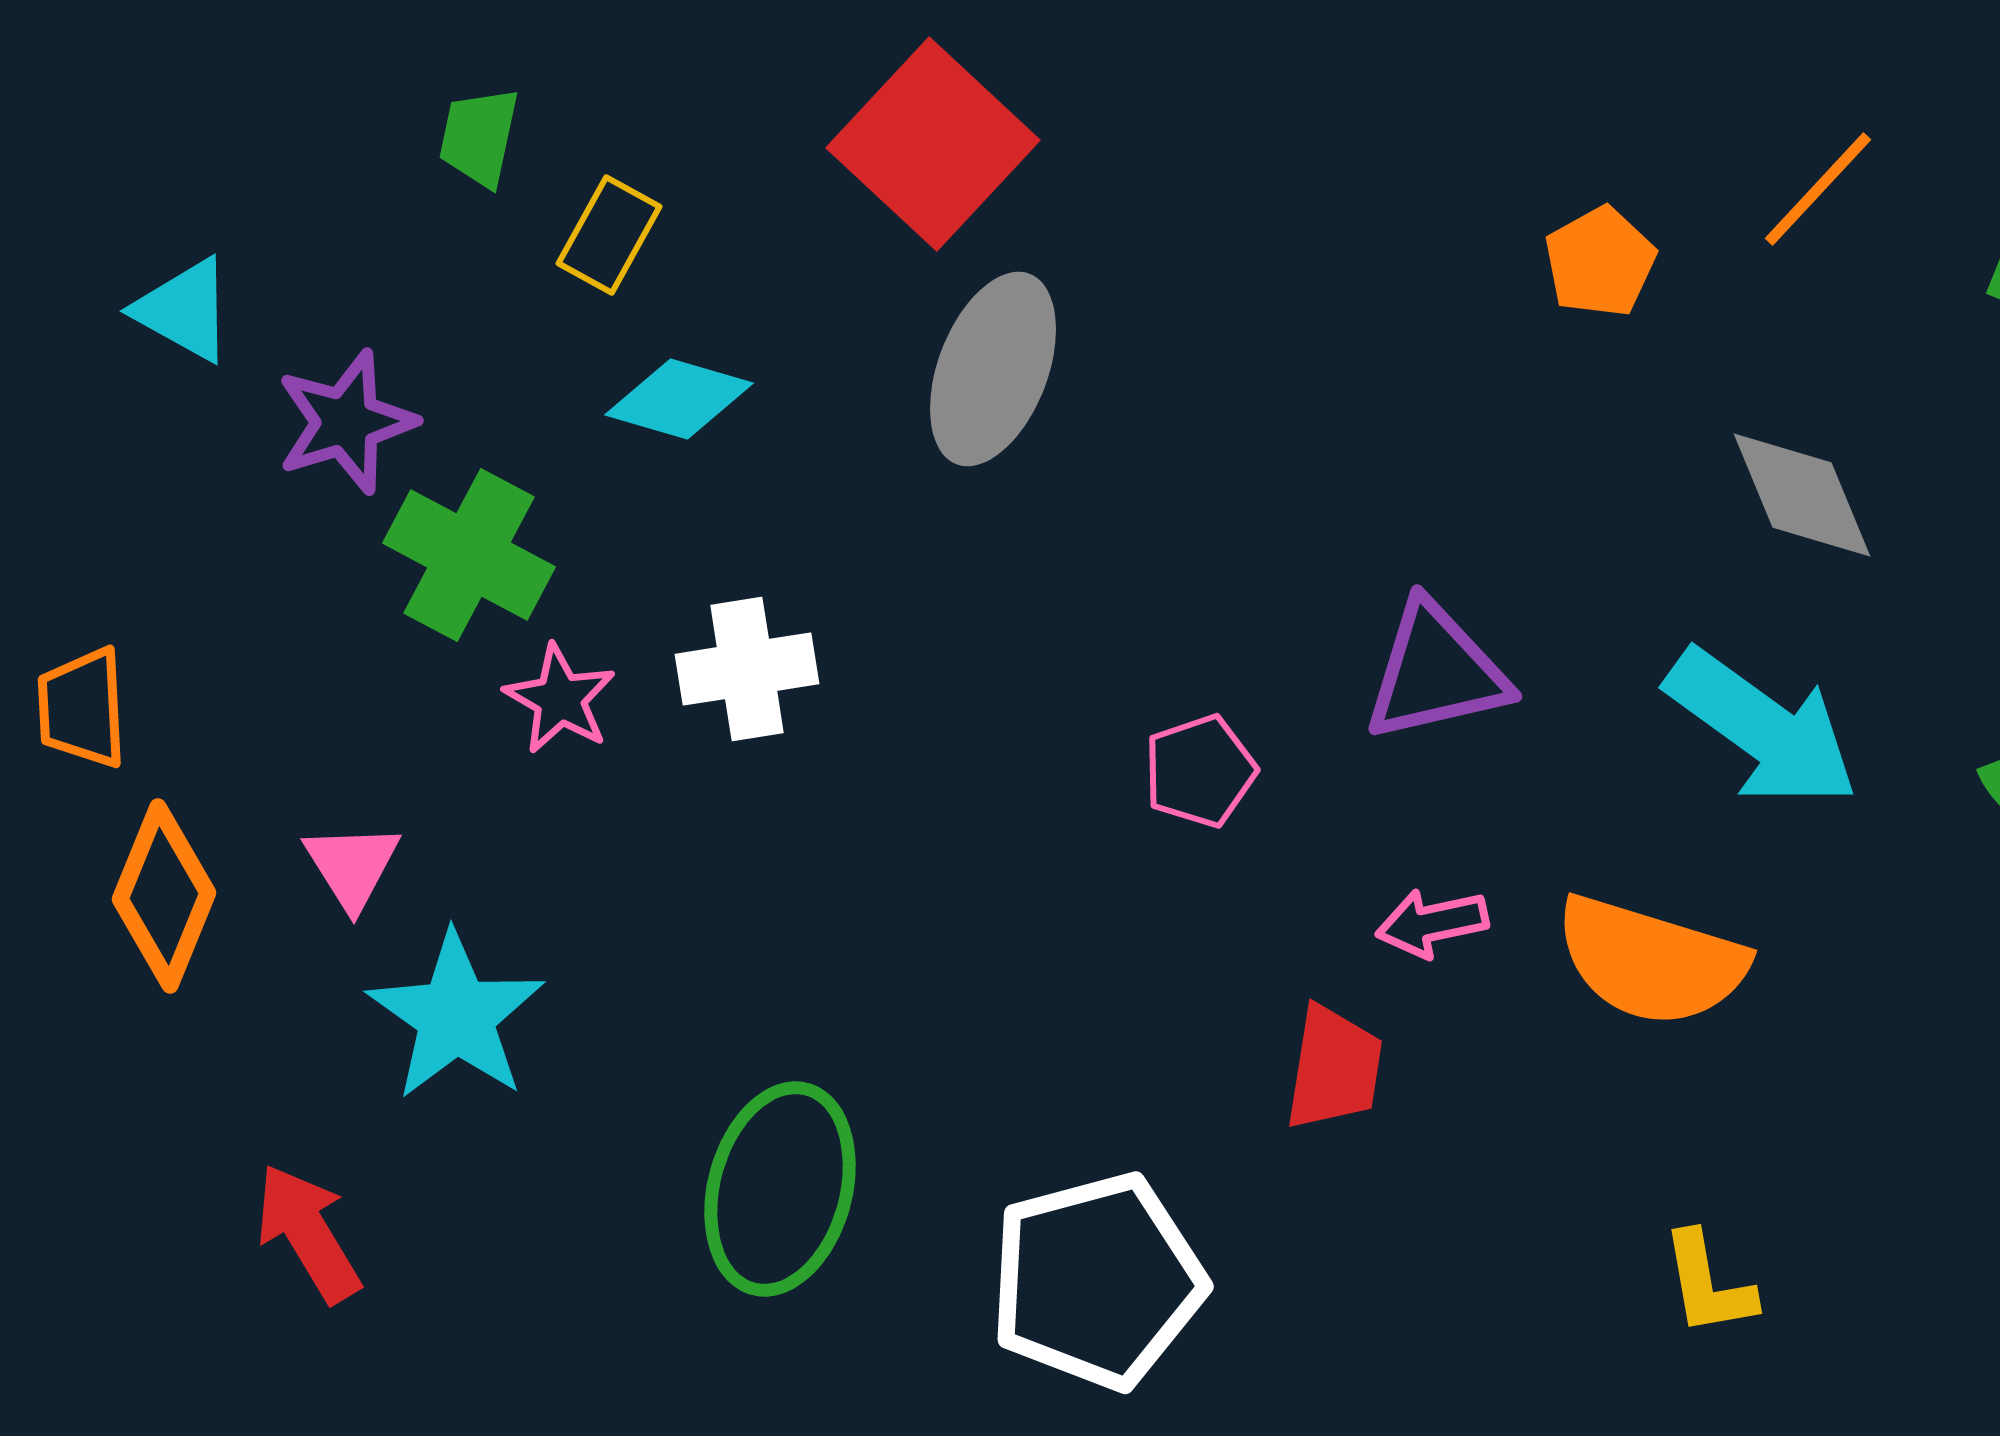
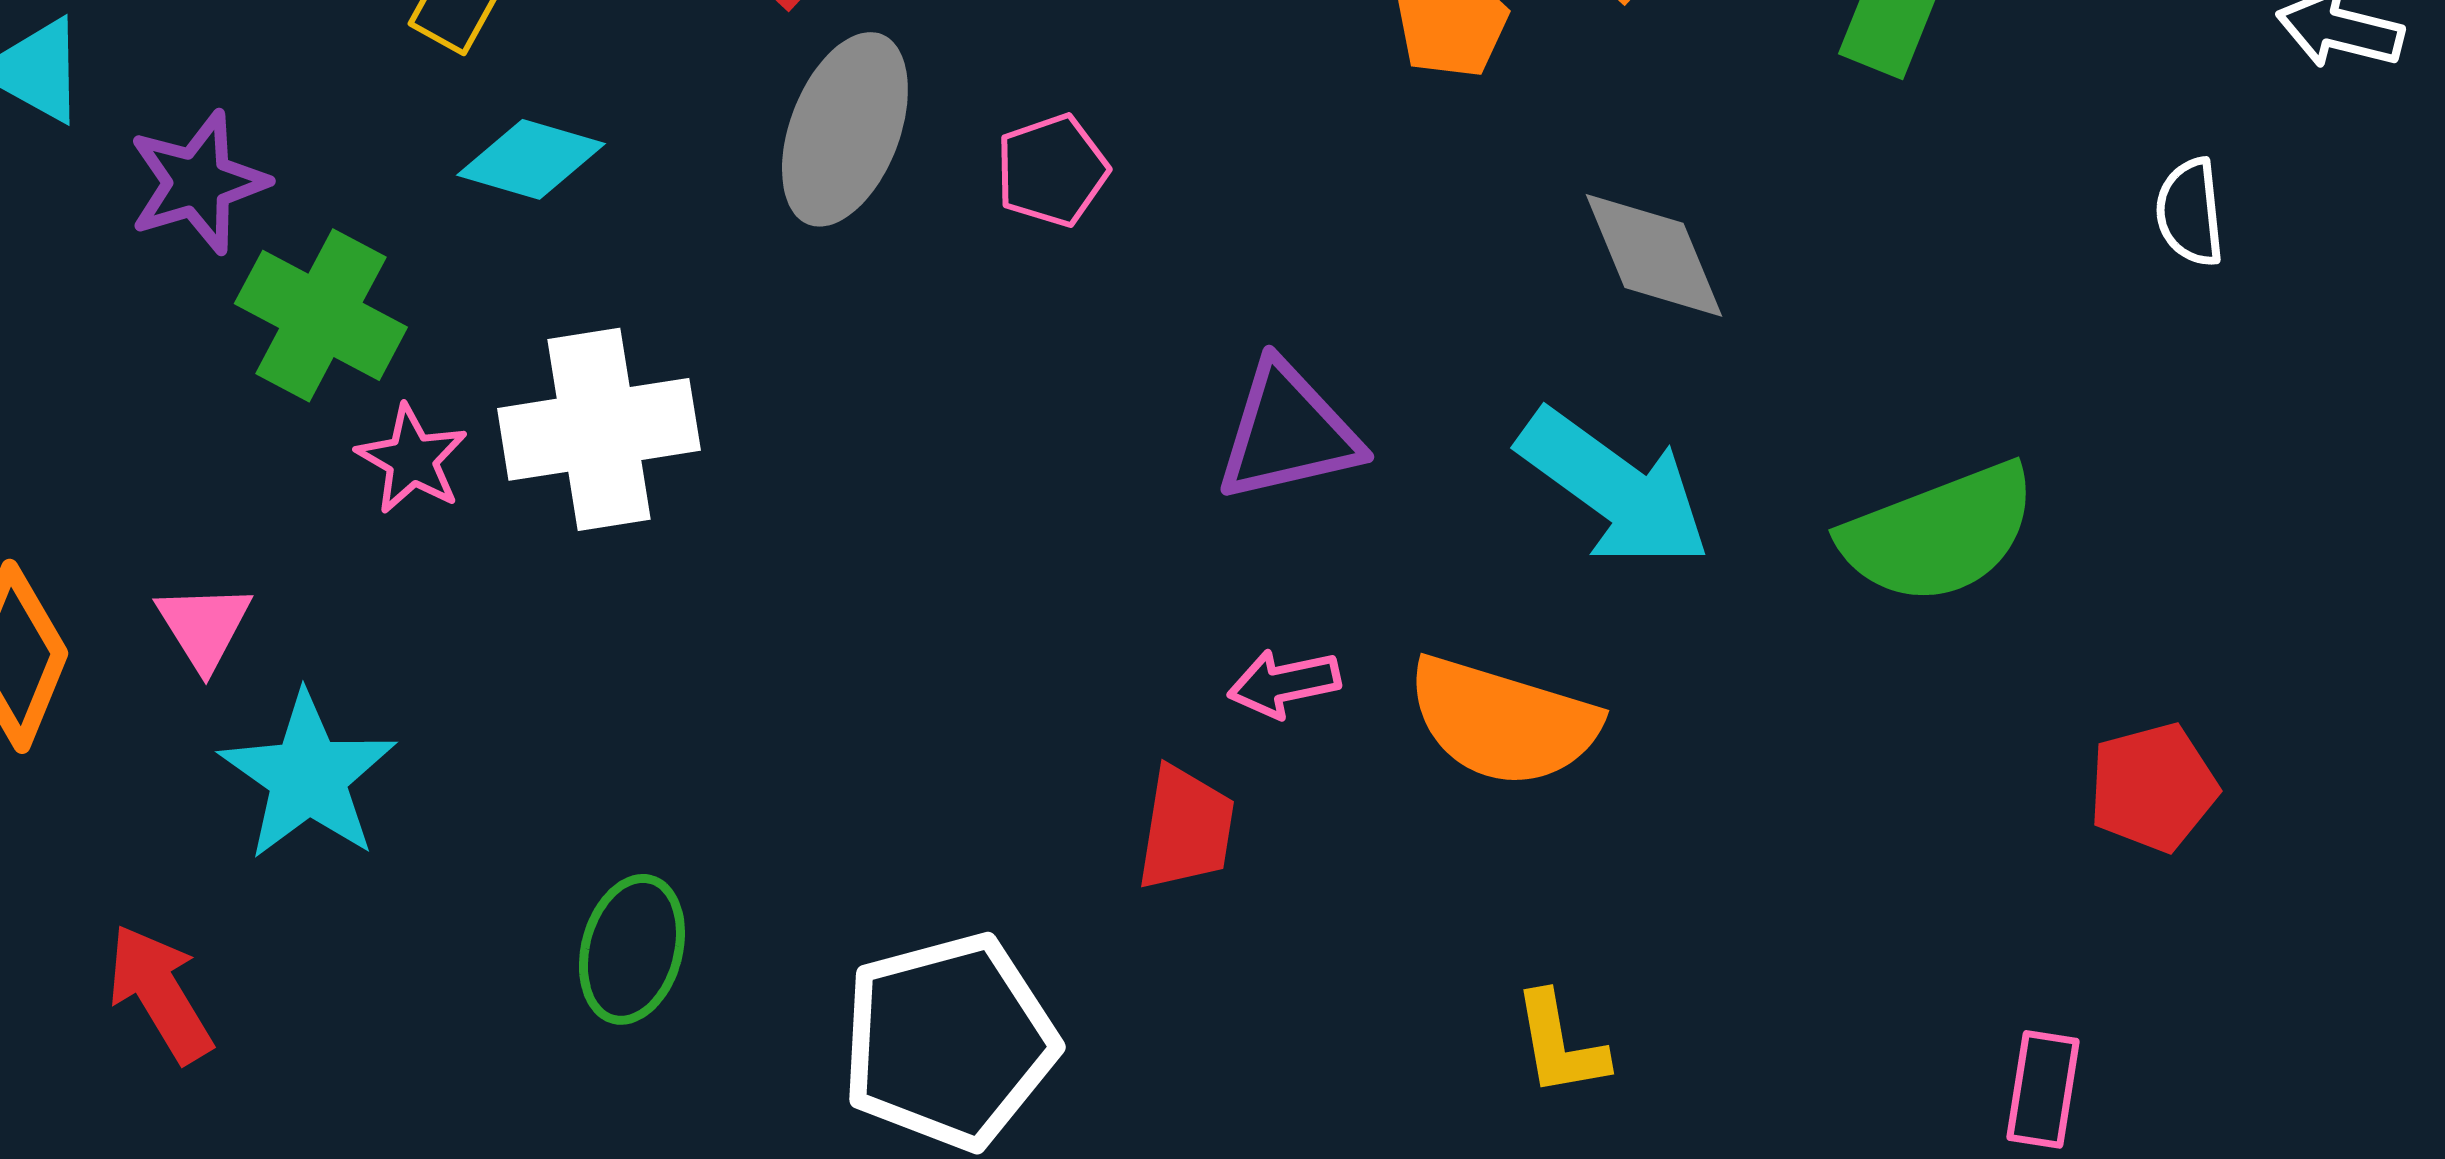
white cross: (747, 669) -> (599, 429), size x1.4
pink pentagon: (1200, 771) -> (1052, 170), moved
green ellipse: (780, 1189) -> (632, 949), size x0.7

